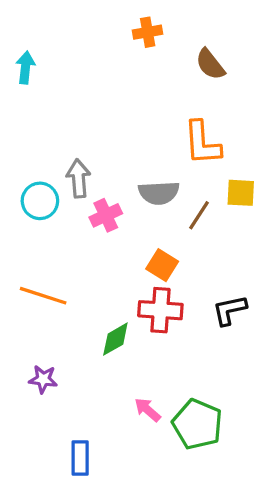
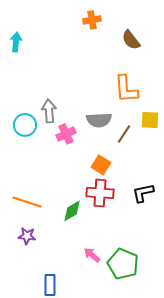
orange line: (43, 296) -> (27, 202), moved

